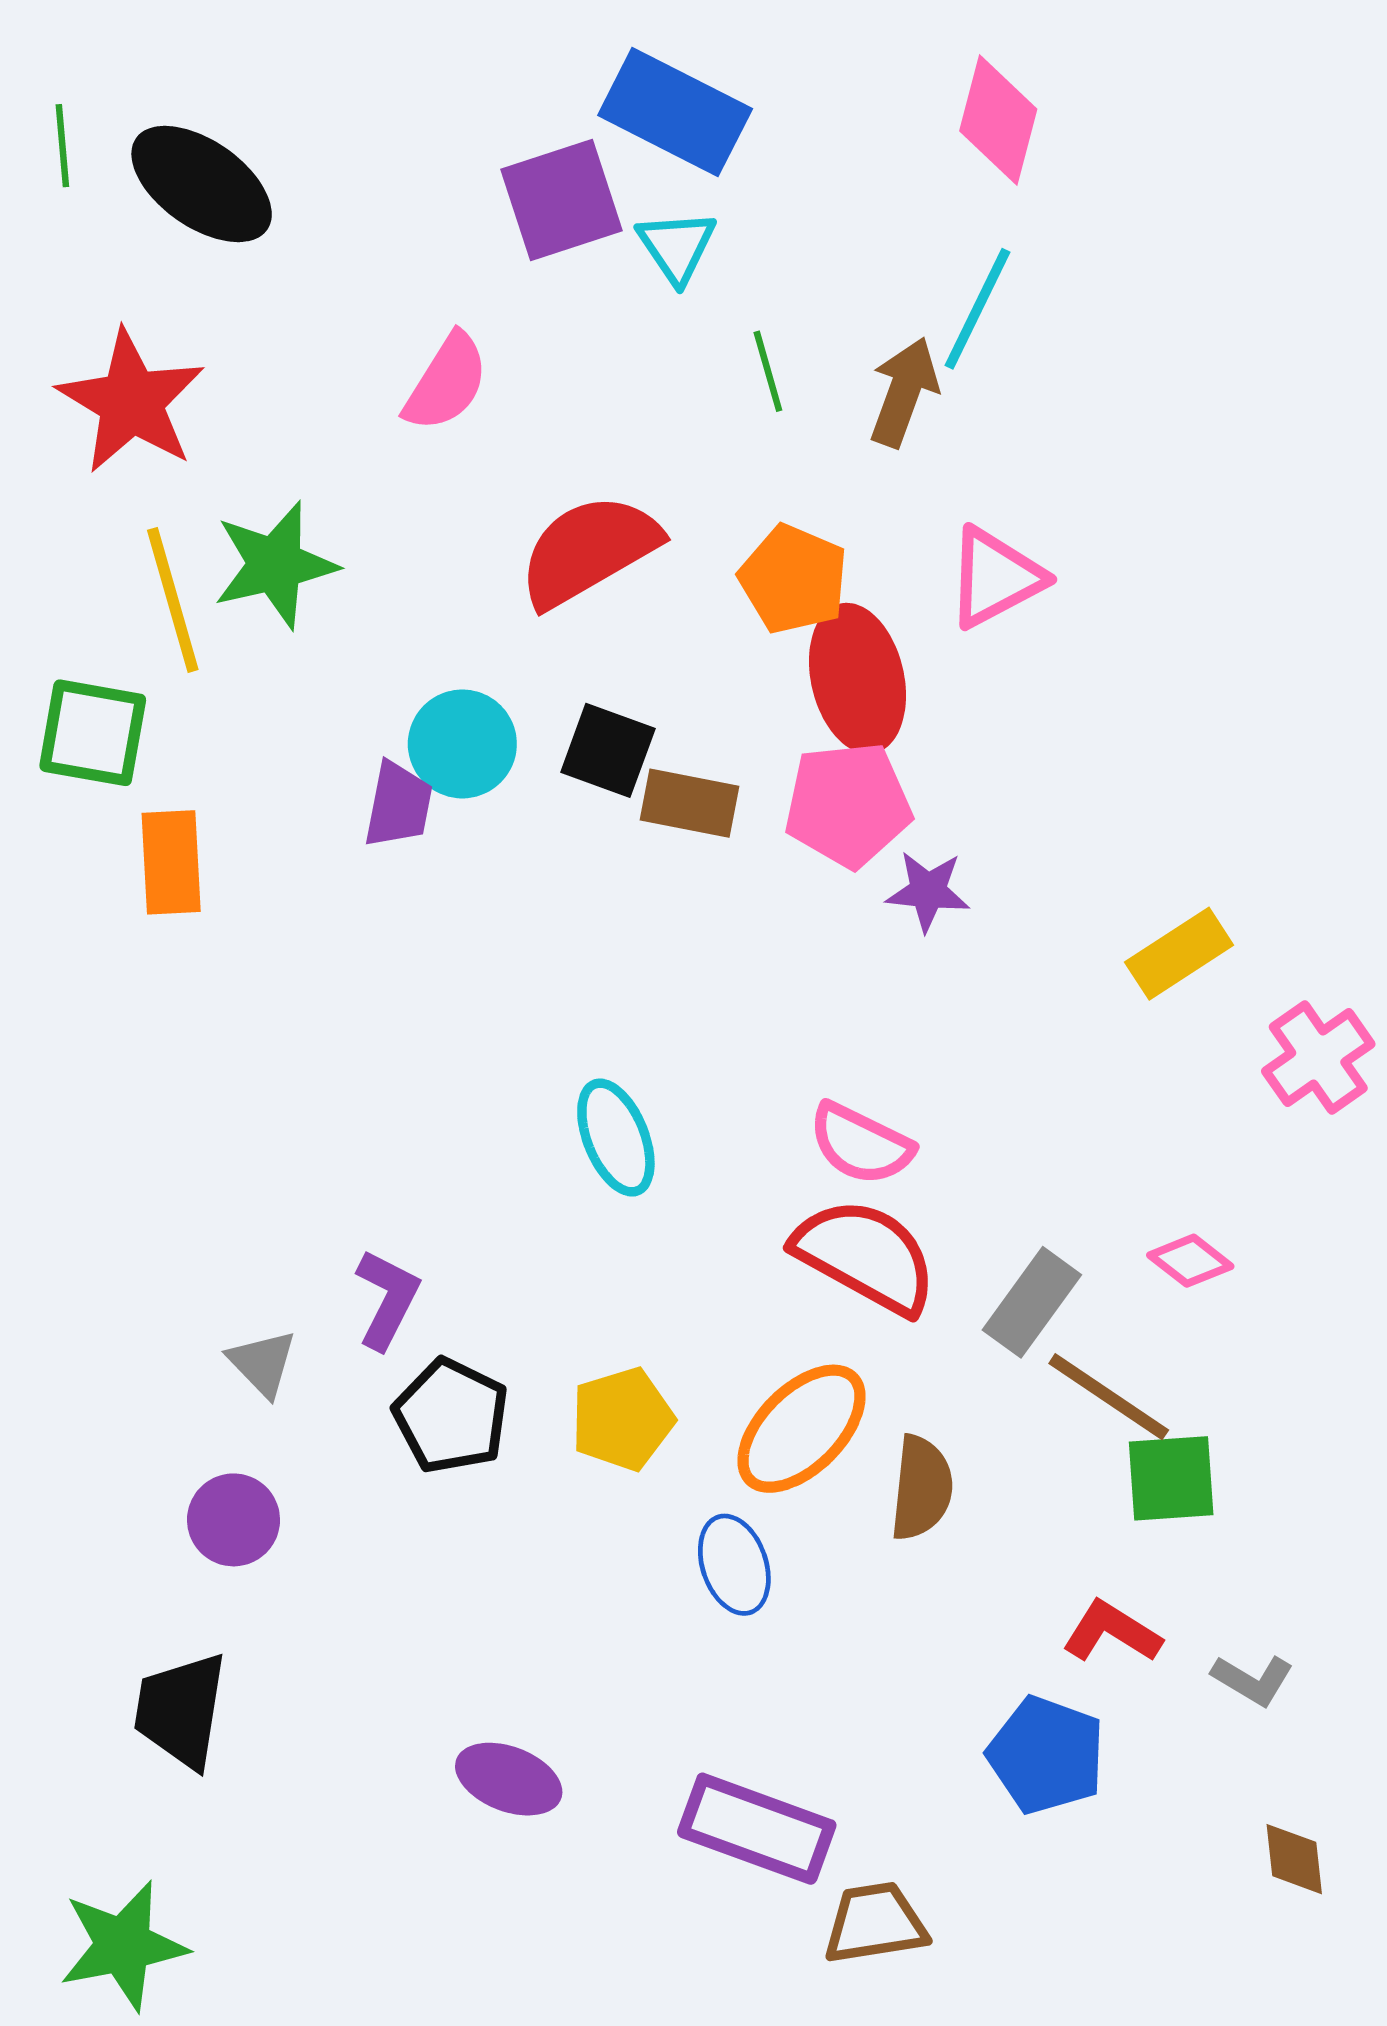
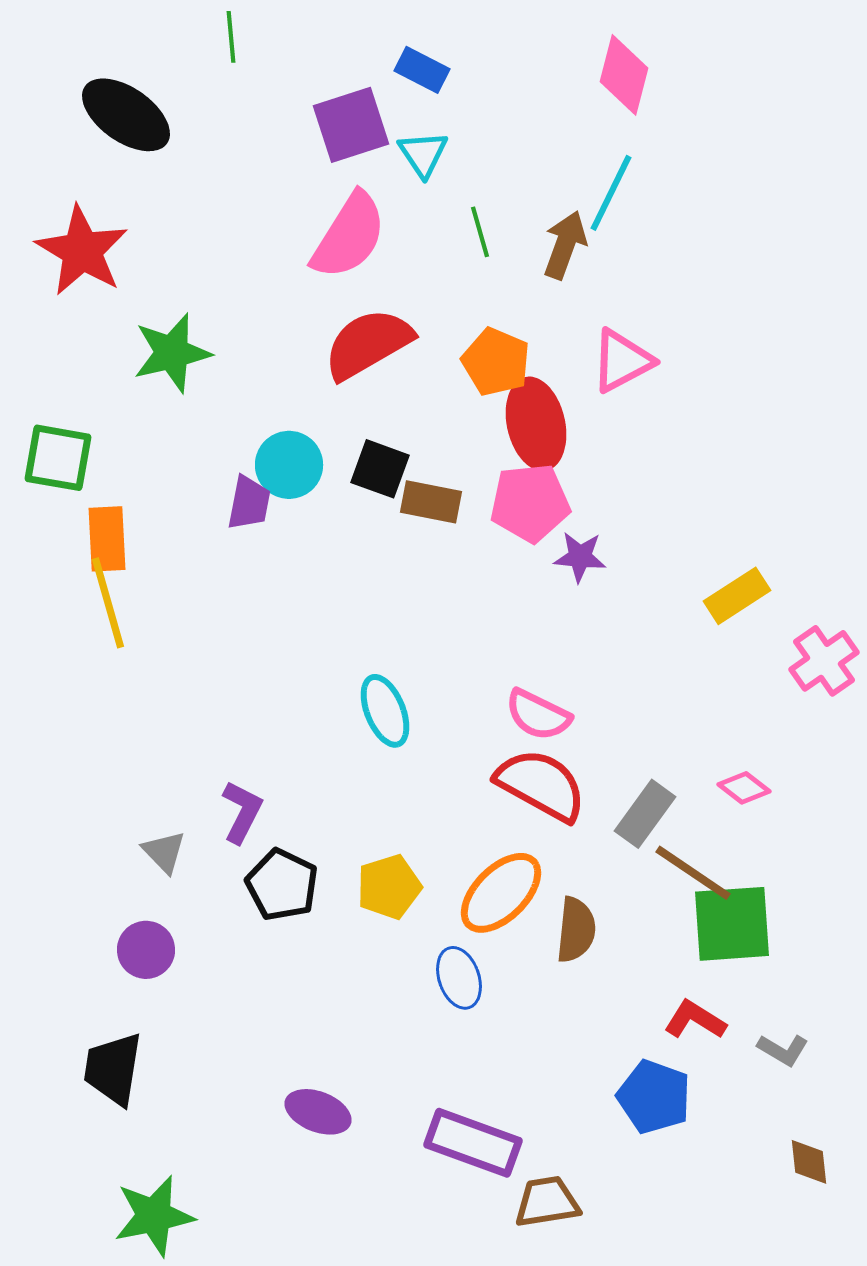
blue rectangle: (675, 112) -> (422, 70), size x0.6
green line: (62, 146) -> (231, 37), moved
pink semicircle: (446, 382) -> (349, 236), moved, size x1.4
yellow line: (173, 600) -> (108, 603), moved
green square: (1171, 1478) -> (732, 924), size x1.4
green star: (123, 1945) -> (154, 1216), moved

